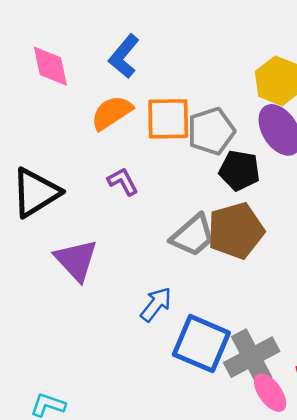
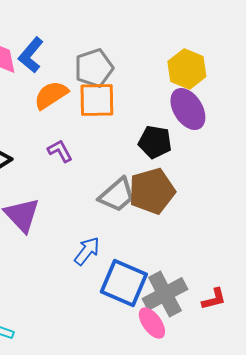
blue L-shape: (124, 56) -> (31, 55), moved
gray pentagon: (211, 131) -> (94, 68), moved
pink ellipse: (270, 393) -> (152, 323), moved

